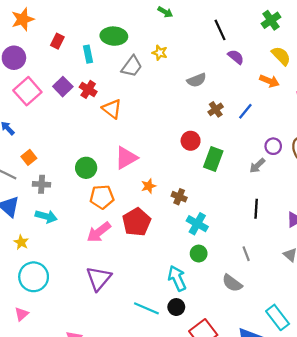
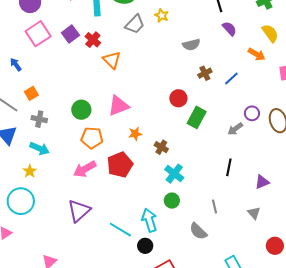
yellow star: (21, 242) -> (30, 171), moved
cyan line: (146, 308) -> (120, 230), moved

